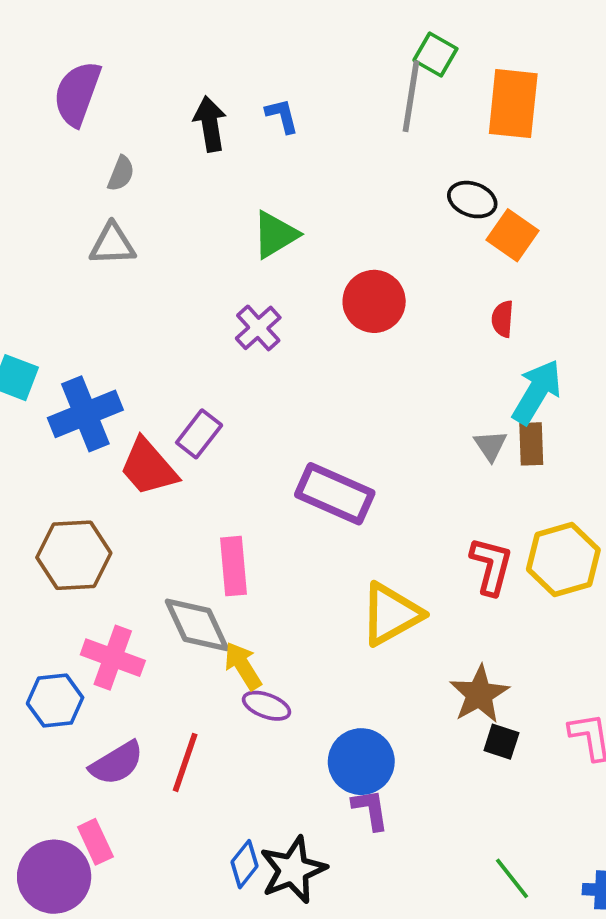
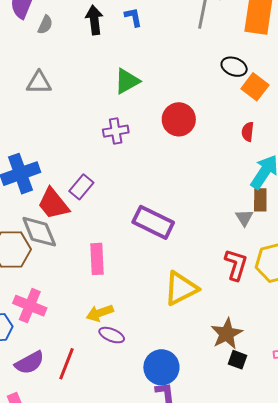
gray semicircle: (121, 174) -> (45, 25), moved
purple cross: (258, 328) -> (116, 131), turned 30
gray triangle: (491, 445) -> (244, 218), moved
gray diamond: (197, 625) -> (39, 232), moved
yellow arrow: (243, 666) -> (100, 313), turned -80

